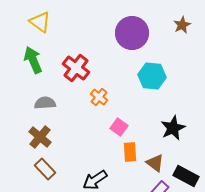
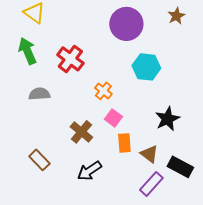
orange cross: (99, 97) -> (103, 91), moved
brown cross: (40, 137) -> (81, 132), moved

